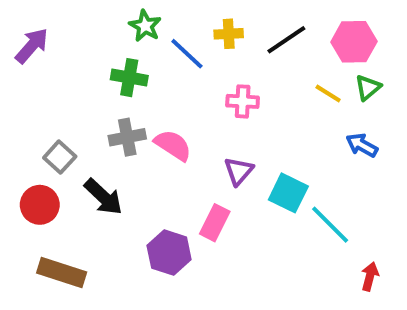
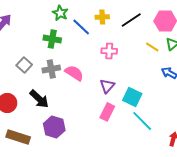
gray square: (60, 157) -> (24, 65), moved
pink rectangle: (215, 223) -> (107, 112), moved
cyan line: (330, 225) -> (142, 121), moved
purple hexagon: (169, 253) -> (54, 127), moved

